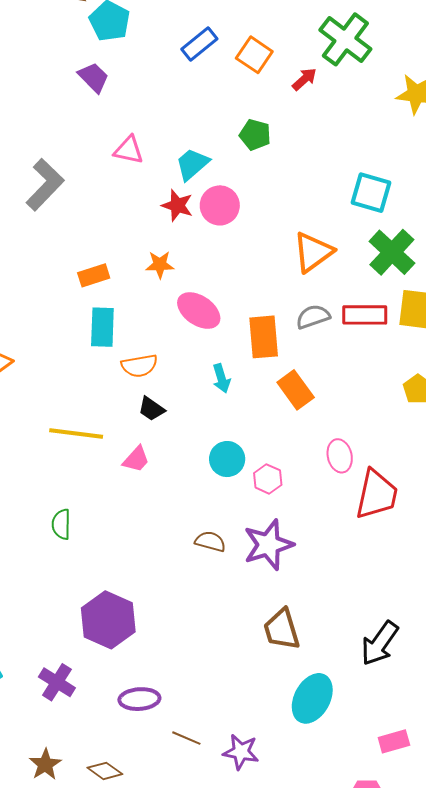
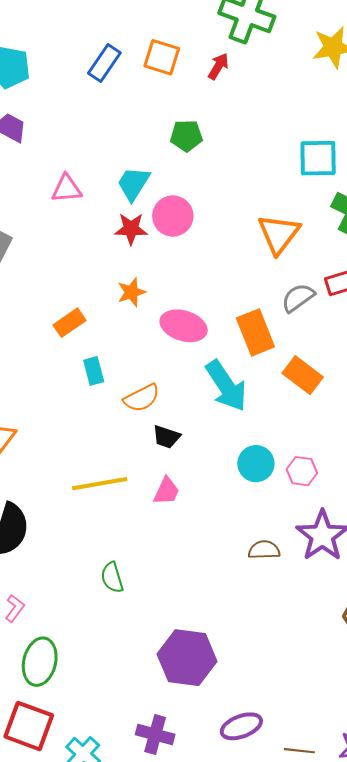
cyan rectangle: (102, 327) -> (94, 371), size x0.7
cyan arrow: (221, 378) -> (226, 386), size x1.8

